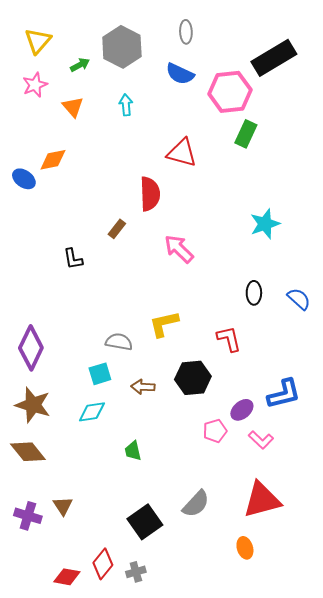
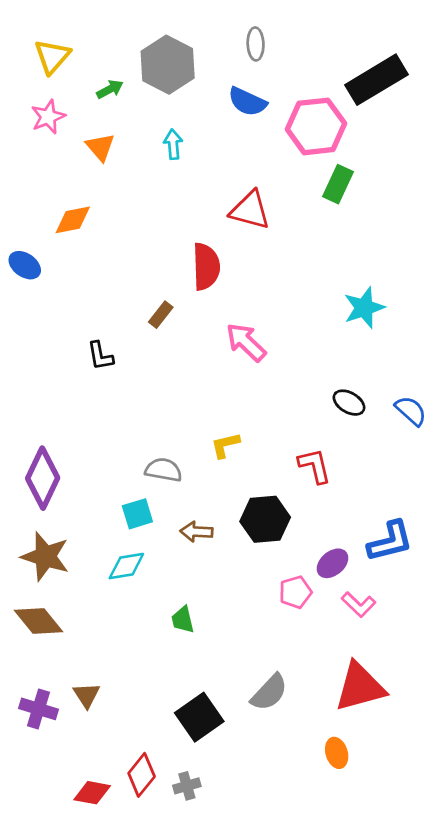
blue ellipse: (24, 179) -> (25, 265), moved
black ellipse: (254, 293) -> (349, 403), turned -60
yellow L-shape: (164, 324) -> (225, 445), size x0.7

